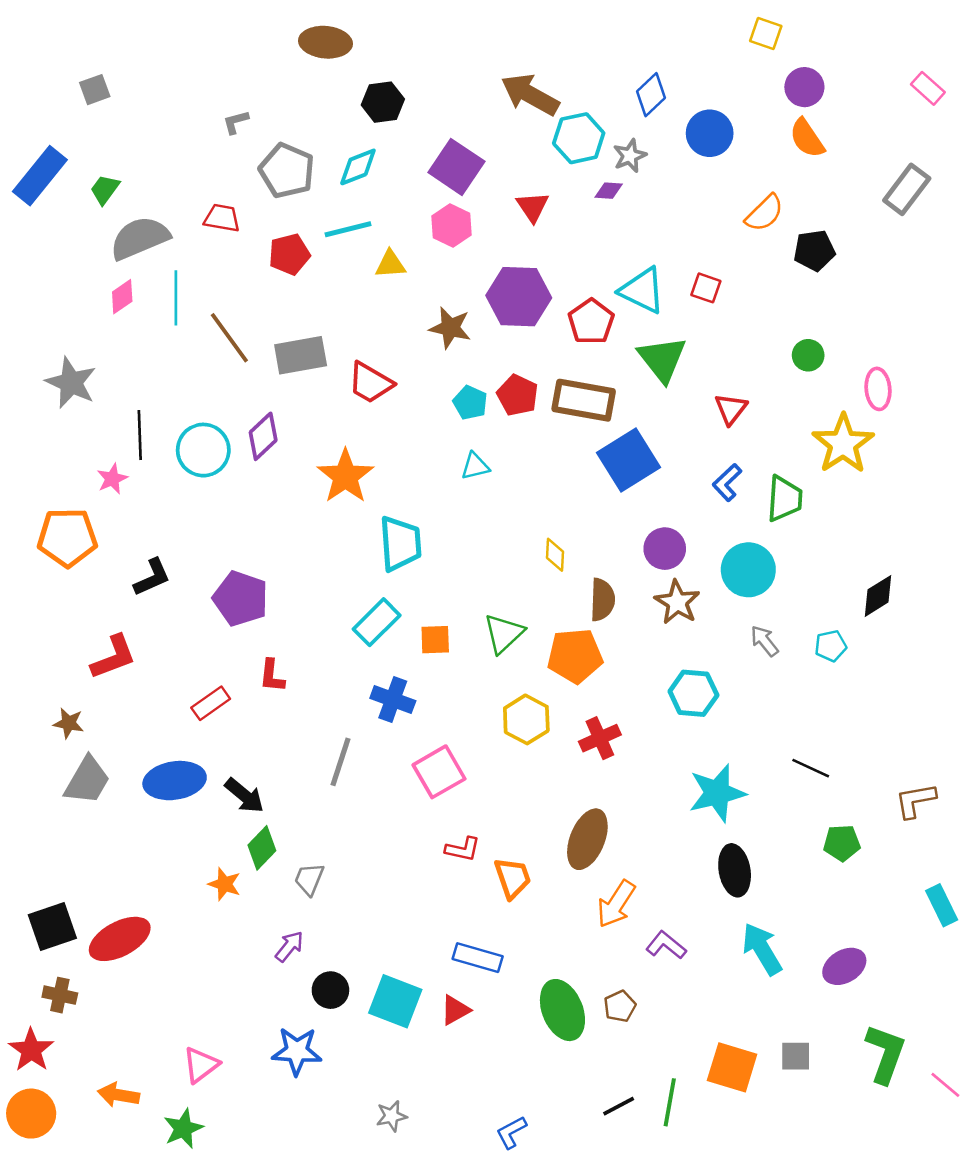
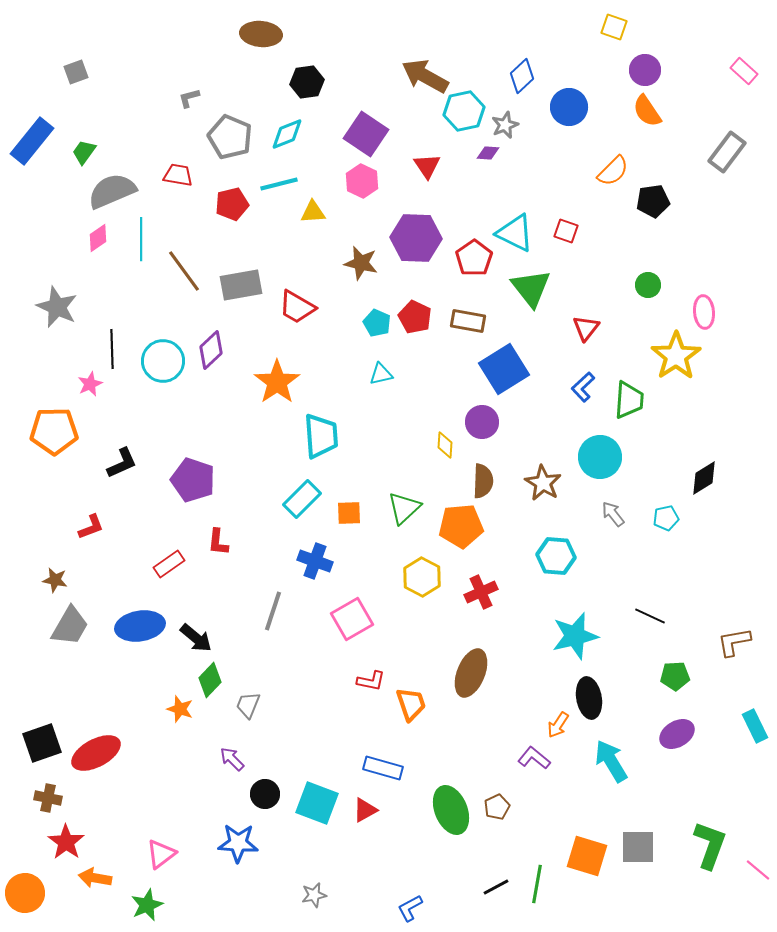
brown rectangle: (584, 400) -> (468, 321), size x0.7
purple circle: (665, 549) -> (482, 422), moved
red L-shape: (113, 657) -> (91, 527), size x0.7
orange arrow: (616, 904) -> (558, 725), moved, size x0.7
purple arrow: (289, 946) -> (232, 759), turned -84
purple ellipse: (844, 966) -> (677, 734), moved
red star: (31, 1050) -> (66, 842), moved
gray square: (796, 1056) -> (638, 847), size x1.4

